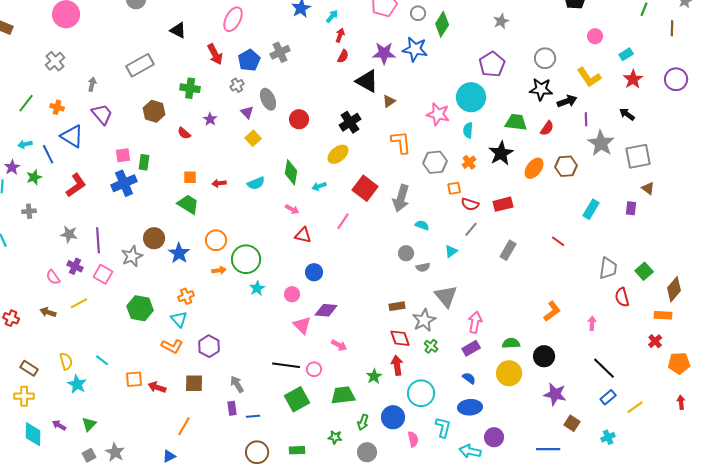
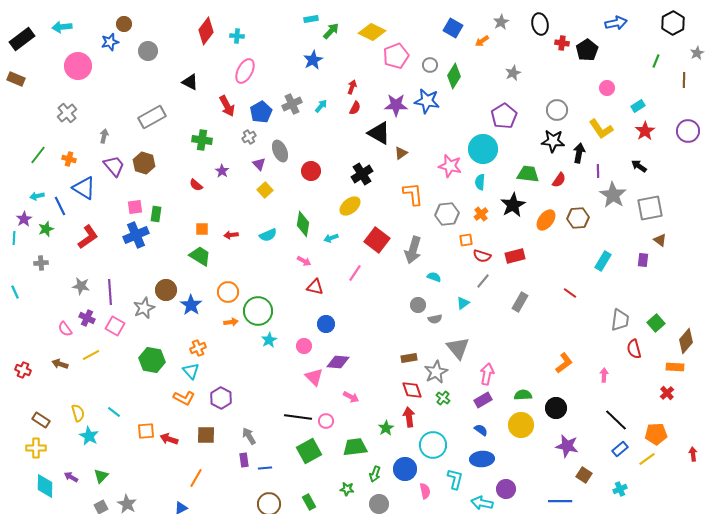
cyan arrow: (332, 16) -> (321, 106), moved
black arrow: (567, 101) -> (579, 153), turned -60
brown hexagon: (154, 111) -> (144, 163), moved
orange pentagon: (679, 363) -> (656, 434), moved
green rectangle: (297, 450) -> (309, 502), turned 63

